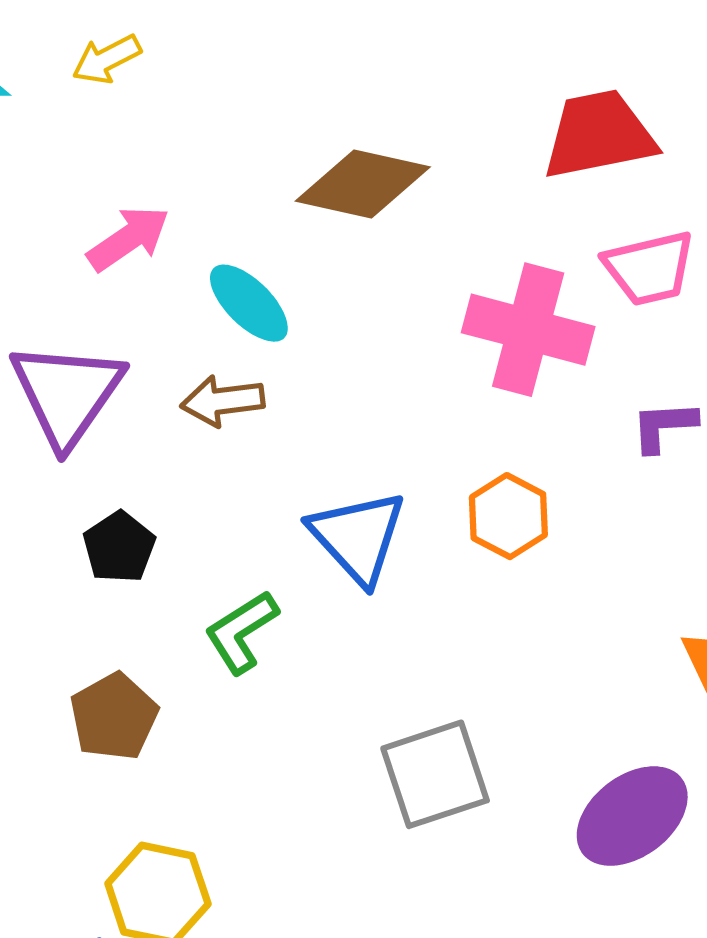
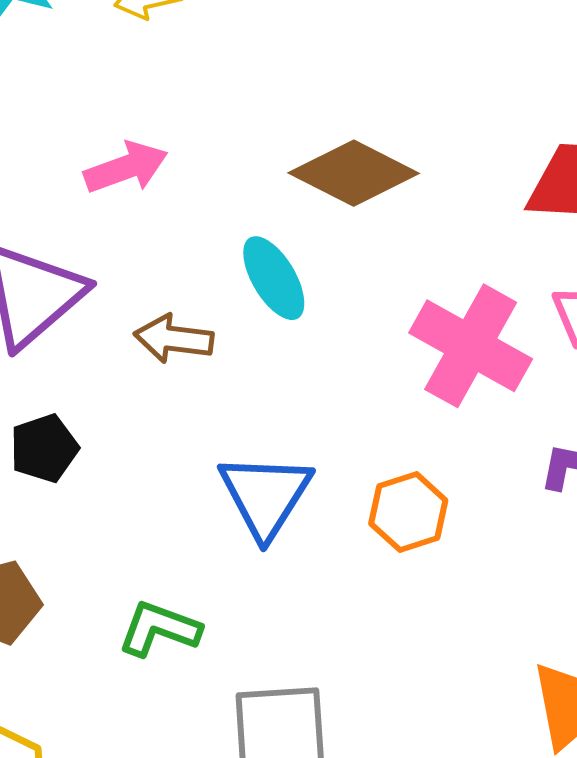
cyan ellipse: (249, 303) -> (274, 278), moved
green L-shape: (241, 632) -> (159, 629), moved, turned 38

